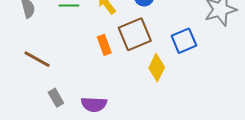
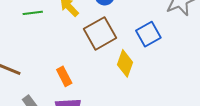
orange rectangle: (104, 45) -> (64, 76), moved

